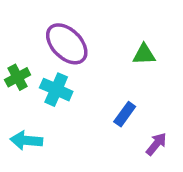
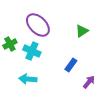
green triangle: (144, 54) -> (82, 31), turned -32
cyan arrow: (26, 140) -> (28, 79), moved

